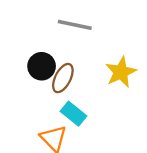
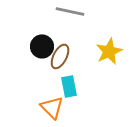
cyan rectangle: (74, 114) -> (69, 86), turned 40

